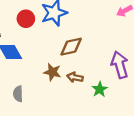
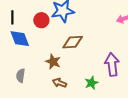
red circle: (26, 19) -> (41, 20), moved
brown arrow: (75, 77) -> (59, 83), moved

